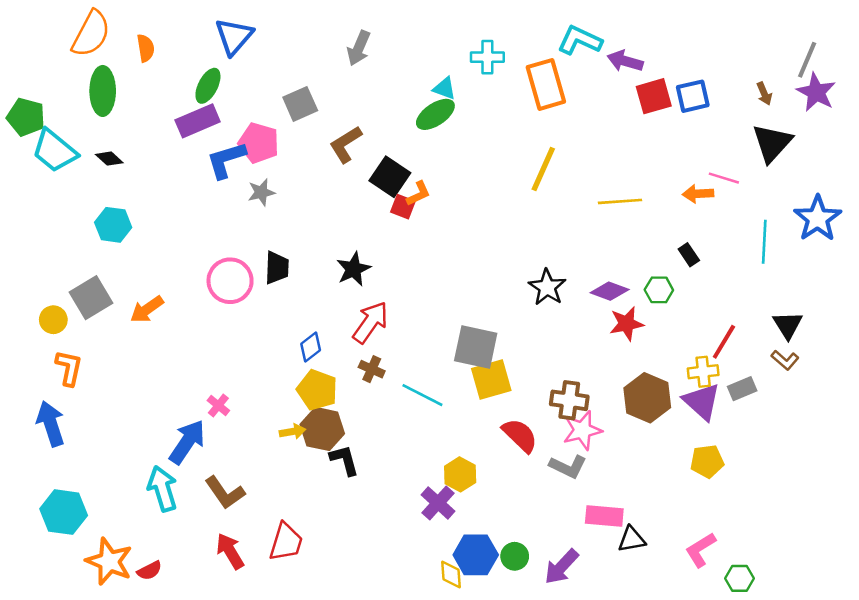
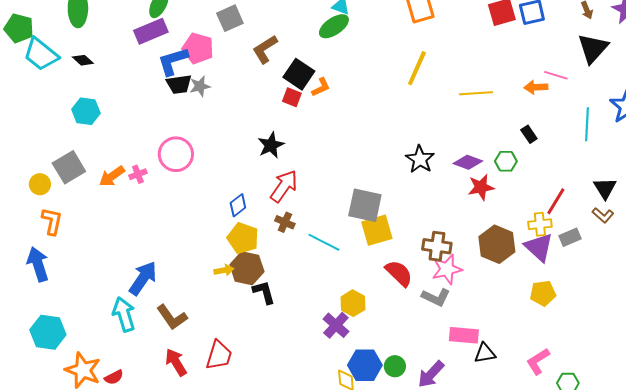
red square: (403, 207) -> (292, 97), moved
black trapezoid: (277, 268) -> (179, 84), moved, turned 80
pink cross: (218, 406) -> (138, 174), moved, turned 30

